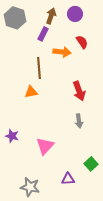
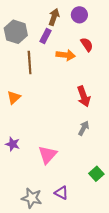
gray hexagon: (15, 18) -> (16, 32), moved
brown line: (39, 68) -> (30, 62), moved
orange triangle: (31, 92) -> (14, 97), moved, turned -32
gray arrow: (79, 121) -> (84, 128), turned -144
purple triangle: (68, 179) -> (61, 193), moved, turned 32

